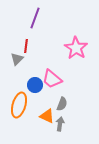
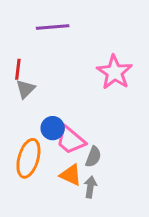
purple line: (35, 18) -> (53, 27), turned 65
red line: (26, 46) -> (18, 69), moved
pink trapezoid: (52, 79) -> (71, 140), moved

